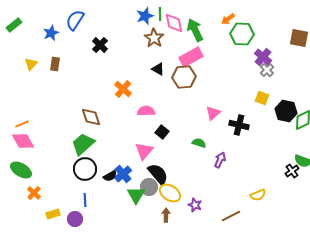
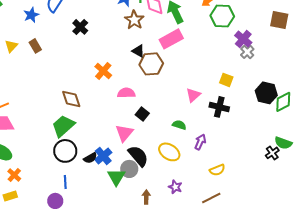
brown rectangle: (55, 64) -> (35, 46), turned -40
brown hexagon: (184, 77) -> (151, 64), moved
yellow square: (262, 98) -> (226, 80), moved
yellow ellipse: (170, 193) -> (169, 152), moved
yellow semicircle: (258, 195) -> (217, 170), moved
yellow rectangle: (53, 214) -> (10, 196), moved

